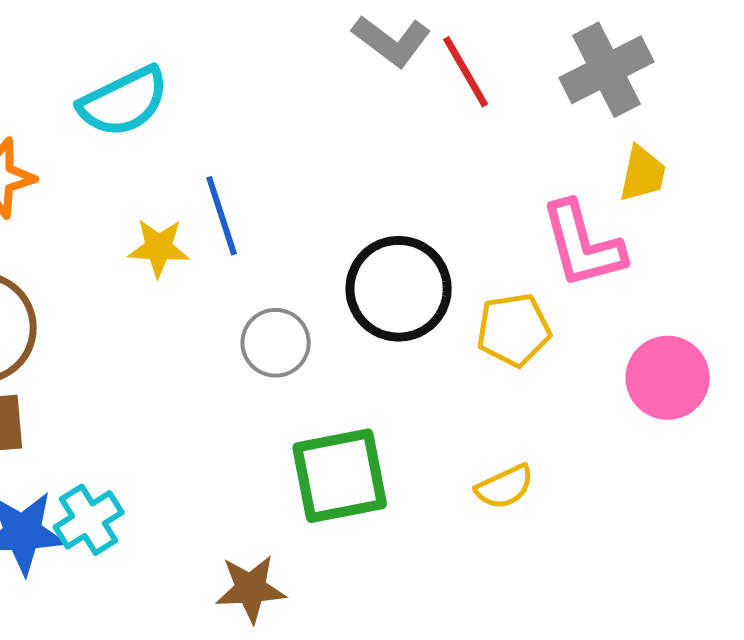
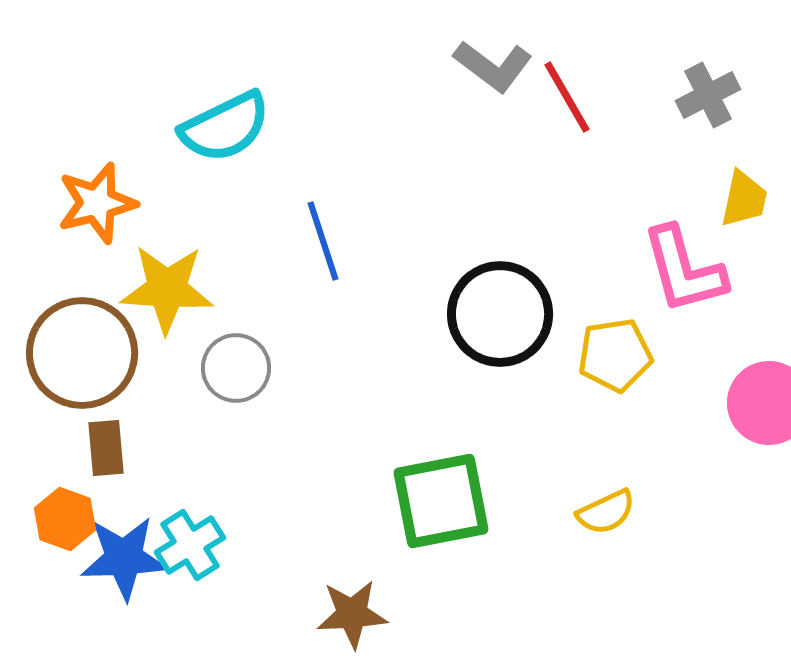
gray cross: (607, 70) -> (708, 95), size x0.7
yellow star: (159, 248) -> (167, 289), moved, size x1.5
gray circle: (276, 343) -> (236, 368), moved

